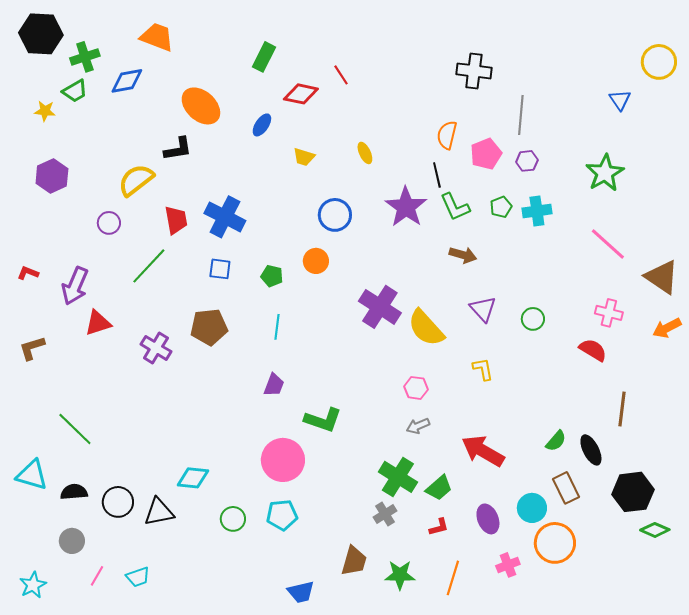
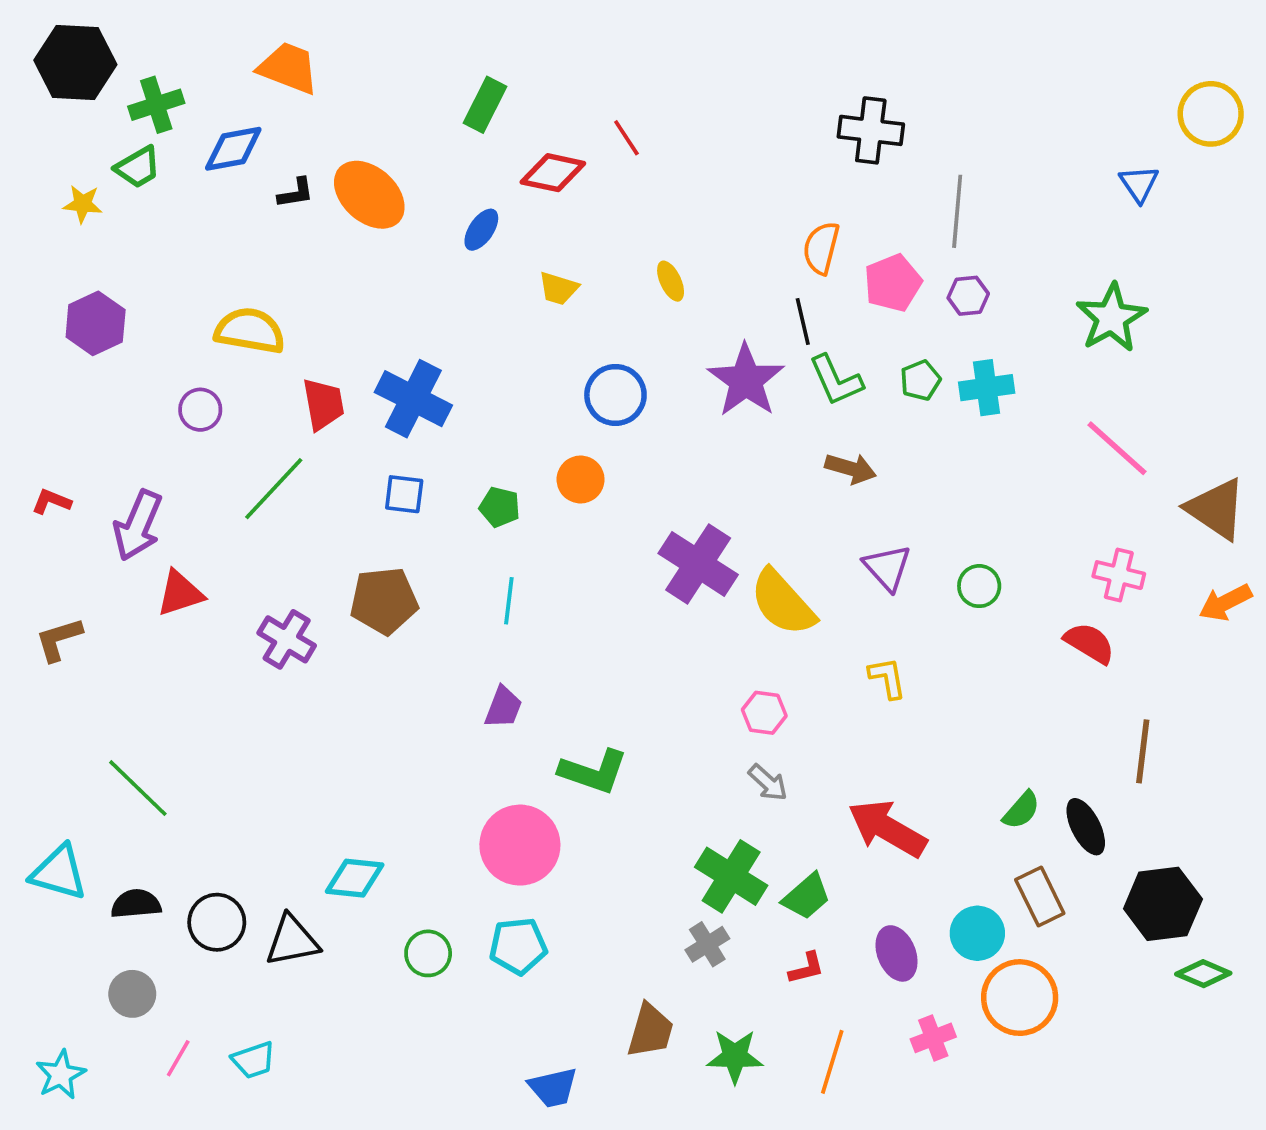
black L-shape: (178, 149) -> (296, 193), moved, size x0.7
yellow semicircle: (136, 180) -> (250, 331), turned 48
gray arrow: (418, 426) -> (768, 783), turned -115

